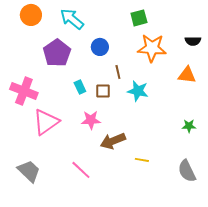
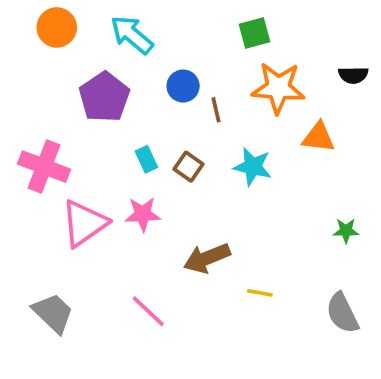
brown line: (118, 72) -> (216, 110), moved
orange triangle: (187, 75) -> (319, 137), moved
brown square: (103, 91) -> (189, 167), turned 35
pink star: (91, 120) -> (143, 214), moved

